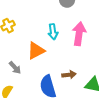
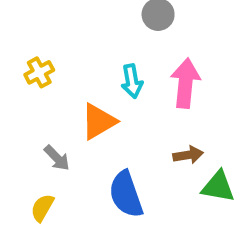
brown arrow: (69, 75) -> (188, 155), moved

